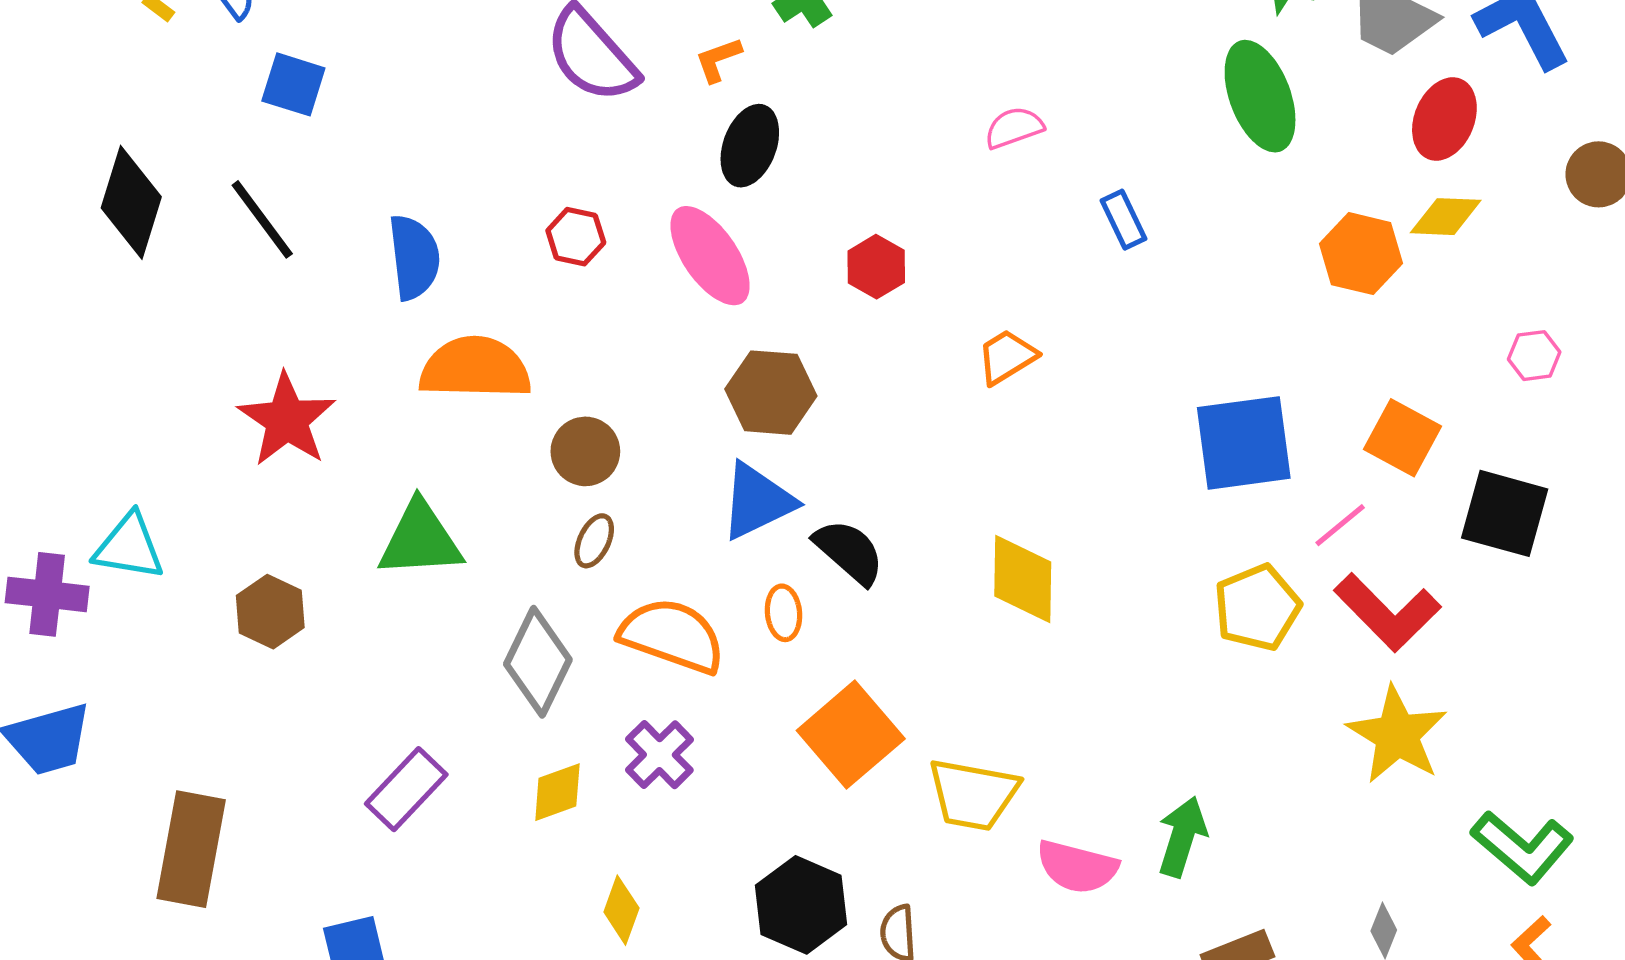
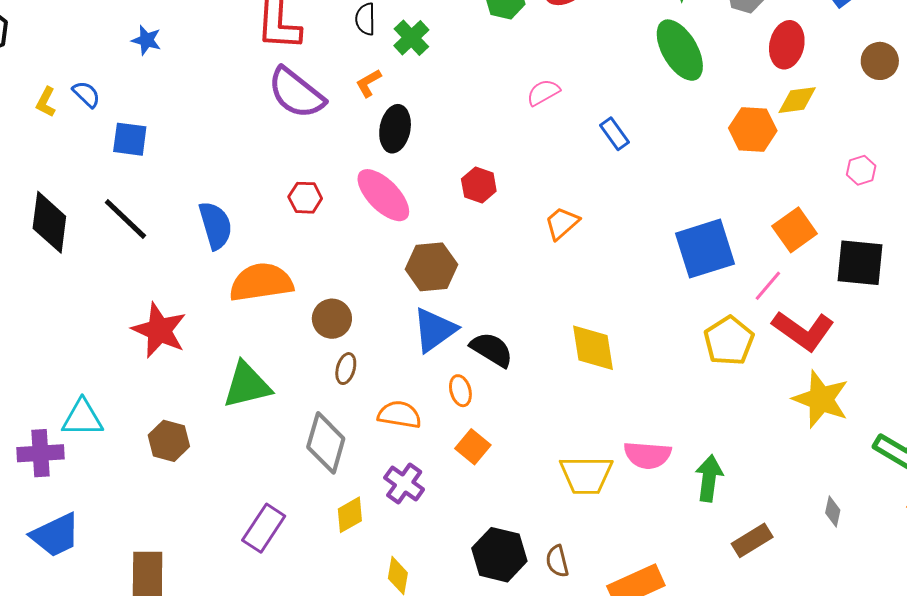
orange square: (1403, 438) -> (795, 230), turned 36
orange semicircle: (672, 636) -> (399, 415), size x0.7
orange square: (851, 735) -> (473, 447), moved, size x0.6
pink semicircle: (1077, 867) -> (647, 455), moved

